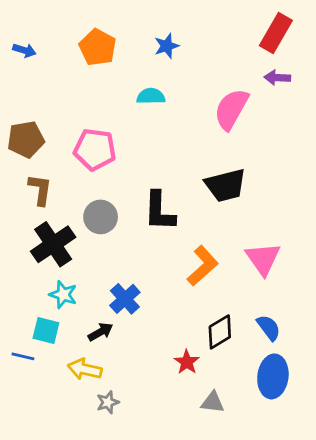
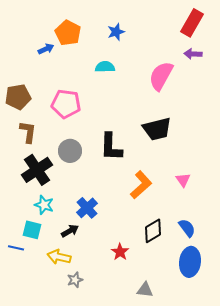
blue arrow: (24, 50) -> (46, 49), moved, turned -42
pink triangle: (263, 259) -> (183, 180), size x0.6
red star: (187, 362) -> (120, 252), moved
gray triangle: (213, 402) -> (145, 290), moved

